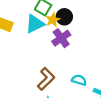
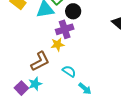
yellow star: (53, 20) -> (58, 44), moved

